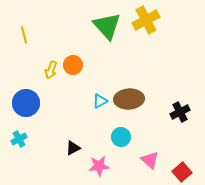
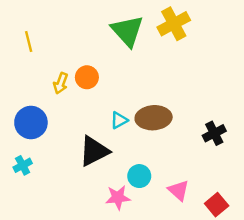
cyan circle: (121, 137) -> (139, 176), moved
black triangle: (73, 148) -> (94, 151), moved, size x1.8

